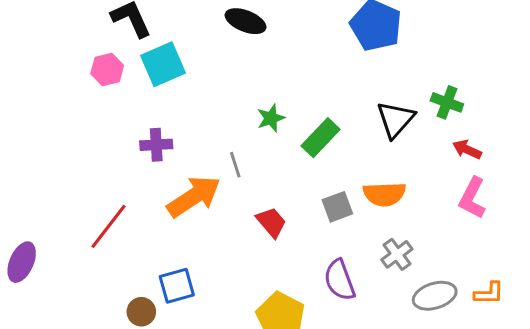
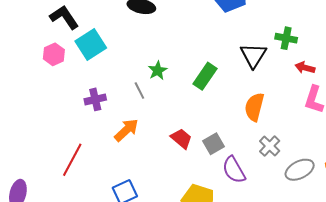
green star: (271, 118) -> (158, 70), moved
gray line: (235, 165) -> (139, 91), moved
orange semicircle: (384, 194) -> (254, 107), turned 116
orange arrow: (194, 196) -> (126, 130), size x0.7
gray square: (337, 207) -> (214, 144), moved

